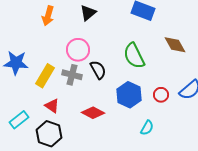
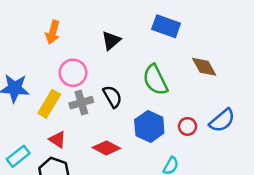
black triangle: (88, 13) -> (111, 41), moved
pink circle: (78, 50) -> (73, 73), moved
gray cross: (72, 75) -> (81, 103), turned -30

